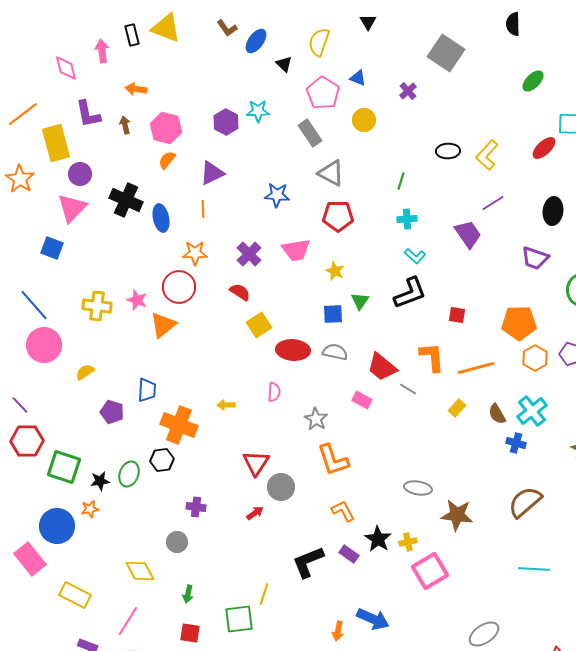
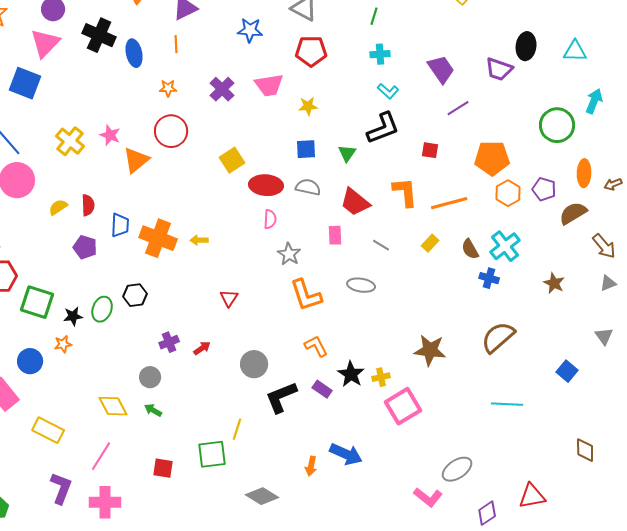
purple line: (493, 203) -> (458, 108), moved
blue square: (52, 248) -> (25, 83), size x1.4
orange star: (195, 253) -> (168, 88), size x0.7
purple trapezoid: (535, 258) -> (499, 69), moved
yellow star: (335, 271) -> (308, 106), turned -30
red circle: (179, 287) -> (171, 131), moved
red semicircle: (240, 292) -> (88, 205), moved, turned 55
green triangle: (360, 301) -> (347, 153), moved
yellow cross: (97, 306) -> (70, 141), turned 32
gray line: (408, 389) -> (381, 245), moved
pink semicircle: (274, 392) -> (270, 219), moved
pink rectangle: (362, 400) -> (335, 235), turned 60
orange cross: (179, 425) -> (158, 238), moved
red triangle: (256, 463) -> (229, 298), size x0.7
gray circle: (281, 487) -> (254, 364), moved
gray ellipse: (418, 488) -> (361, 285), moved
purple cross: (196, 507) -> (169, 342), turned -30
red arrow: (255, 513) -> (202, 348), moved
blue circle: (57, 526) -> (30, 361), size x0.7
green arrow: (188, 594) -> (153, 410), moved, turned 108

